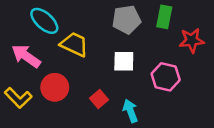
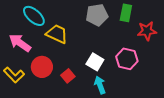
white square: (124, 61) -> (95, 62), moved, turned 30
red square: (99, 99) -> (68, 76), moved

